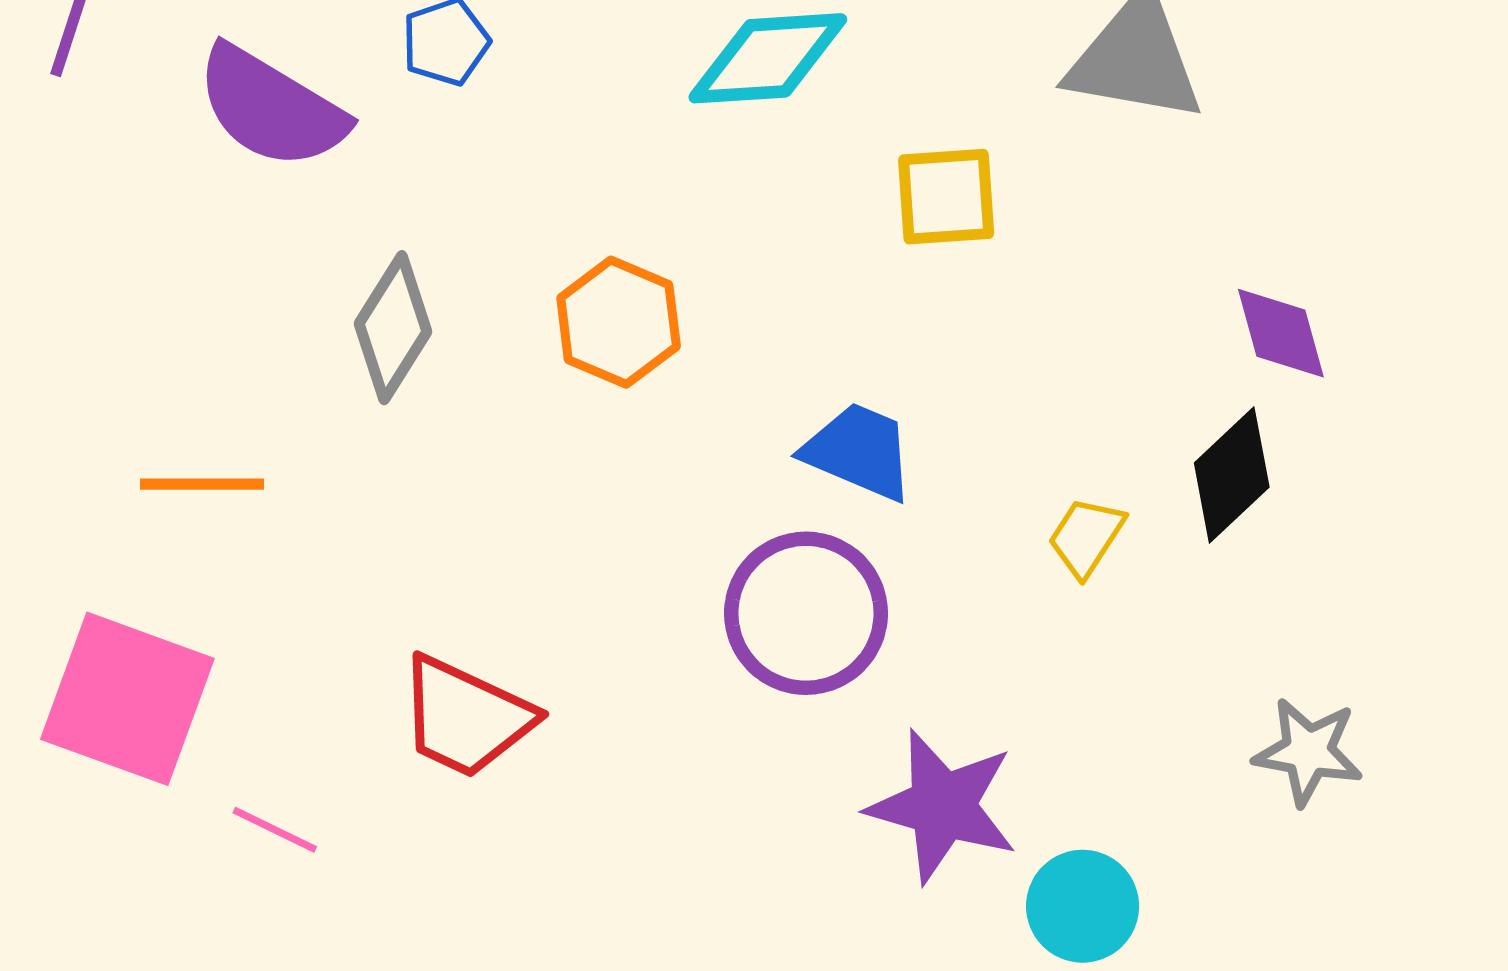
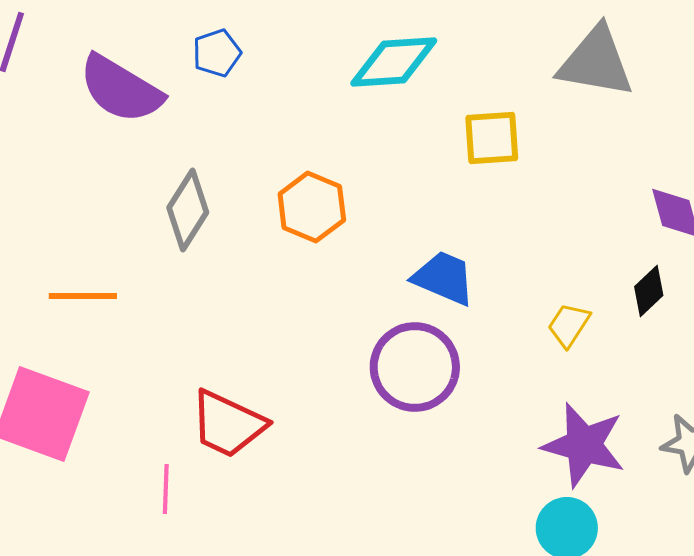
black diamond: (1232, 475) -> (649, 291), size x0.7
purple star: (942, 806) -> (584, 445), moved
pink line: (275, 830) -> (166, 489), moved, turned 66

